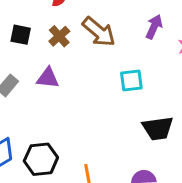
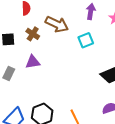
cyan square: (131, 81) -> (86, 40), moved

